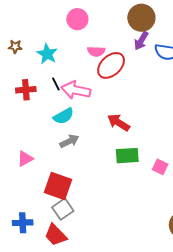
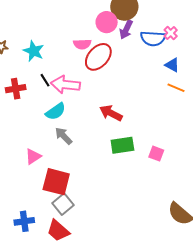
pink circle: (77, 19) -> (107, 22), moved
gray arrow: (69, 141) -> (64, 136), turned -102
pink triangle: (25, 159) -> (33, 156), moved

